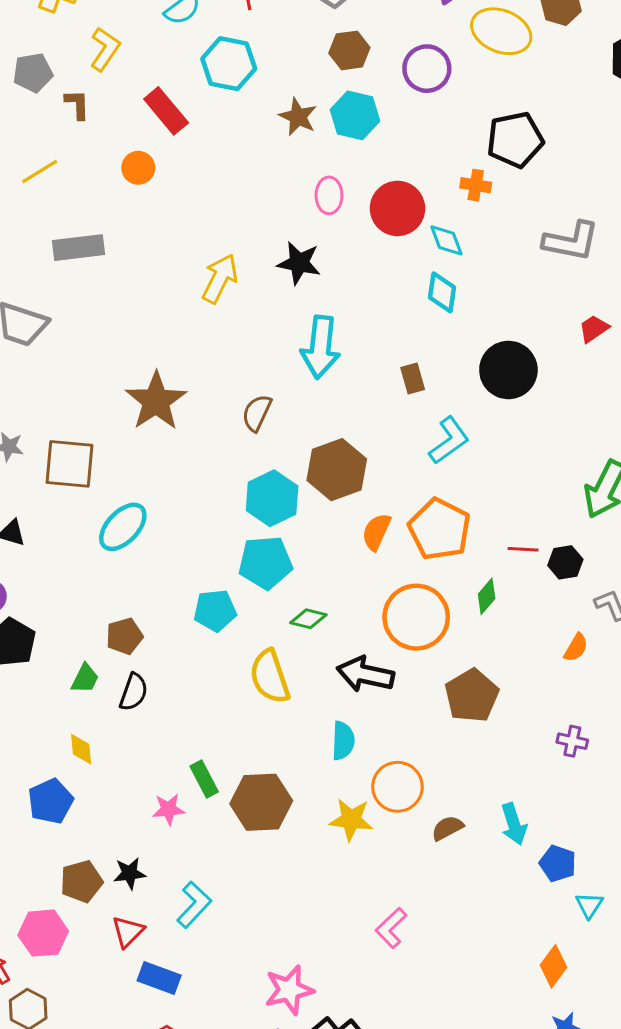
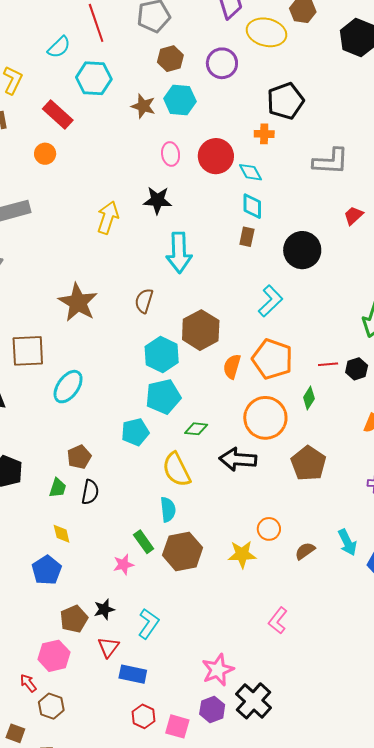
brown rectangle: (413, 378) -> (247, 237), moved, turned 36
cyan semicircle: (343, 741) -> (168, 510), moved
orange circle: (397, 787) -> (269, 529), size x0.7

